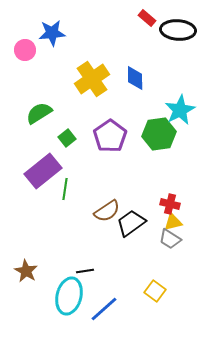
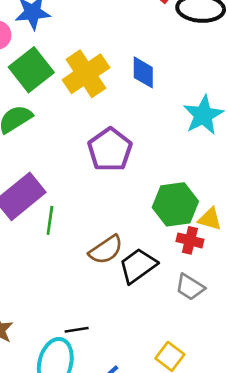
green hexagon: (159, 134) -> (175, 204), moved
green square: (67, 138) -> (31, 70), moved, size x1.8
yellow triangle: (173, 222) -> (210, 219), moved, turned 30

